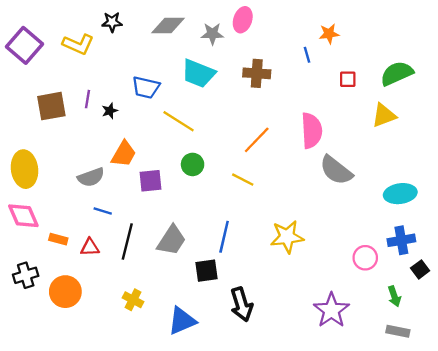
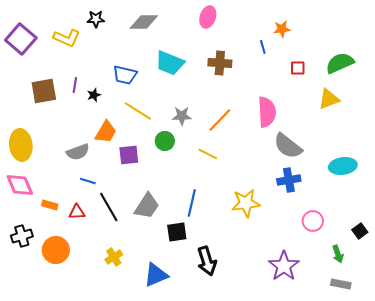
gray star: (212, 34) -> (182, 116), moved
yellow line: (179, 121) -> (138, 111), moved
blue cross: (401, 240) -> (289, 180), moved
black line: (127, 241) -> (109, 207), turned -44
yellow cross: (133, 300) -> (114, 257), turned 30

